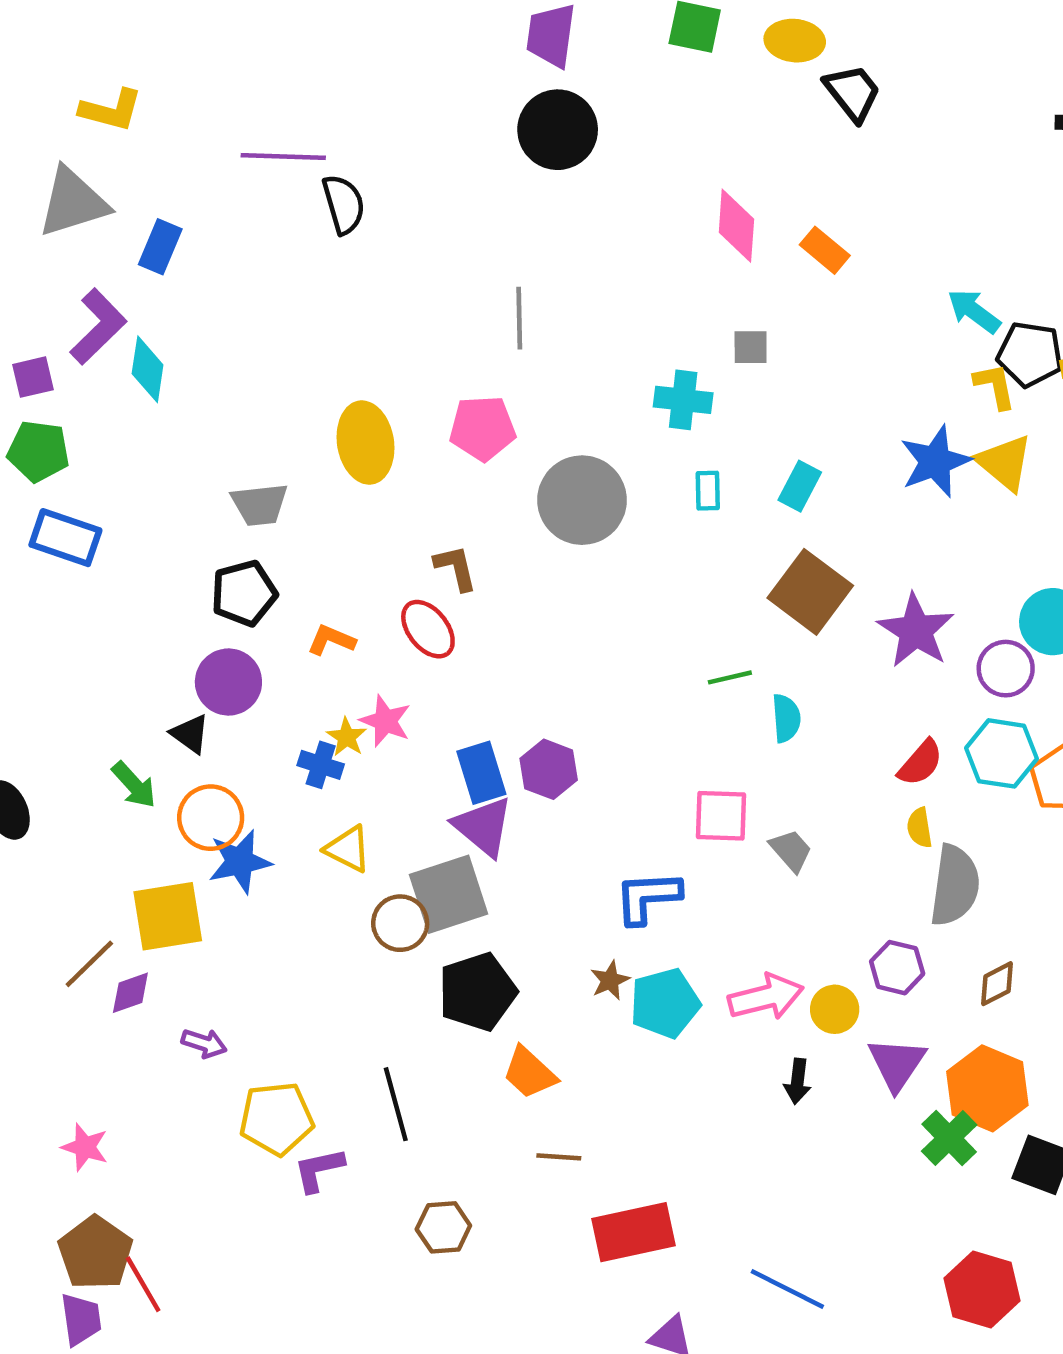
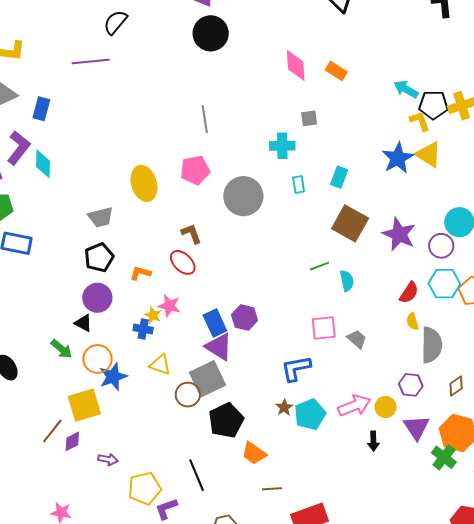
black semicircle: (344, 204) -> (115, 22), moved, turned -116

